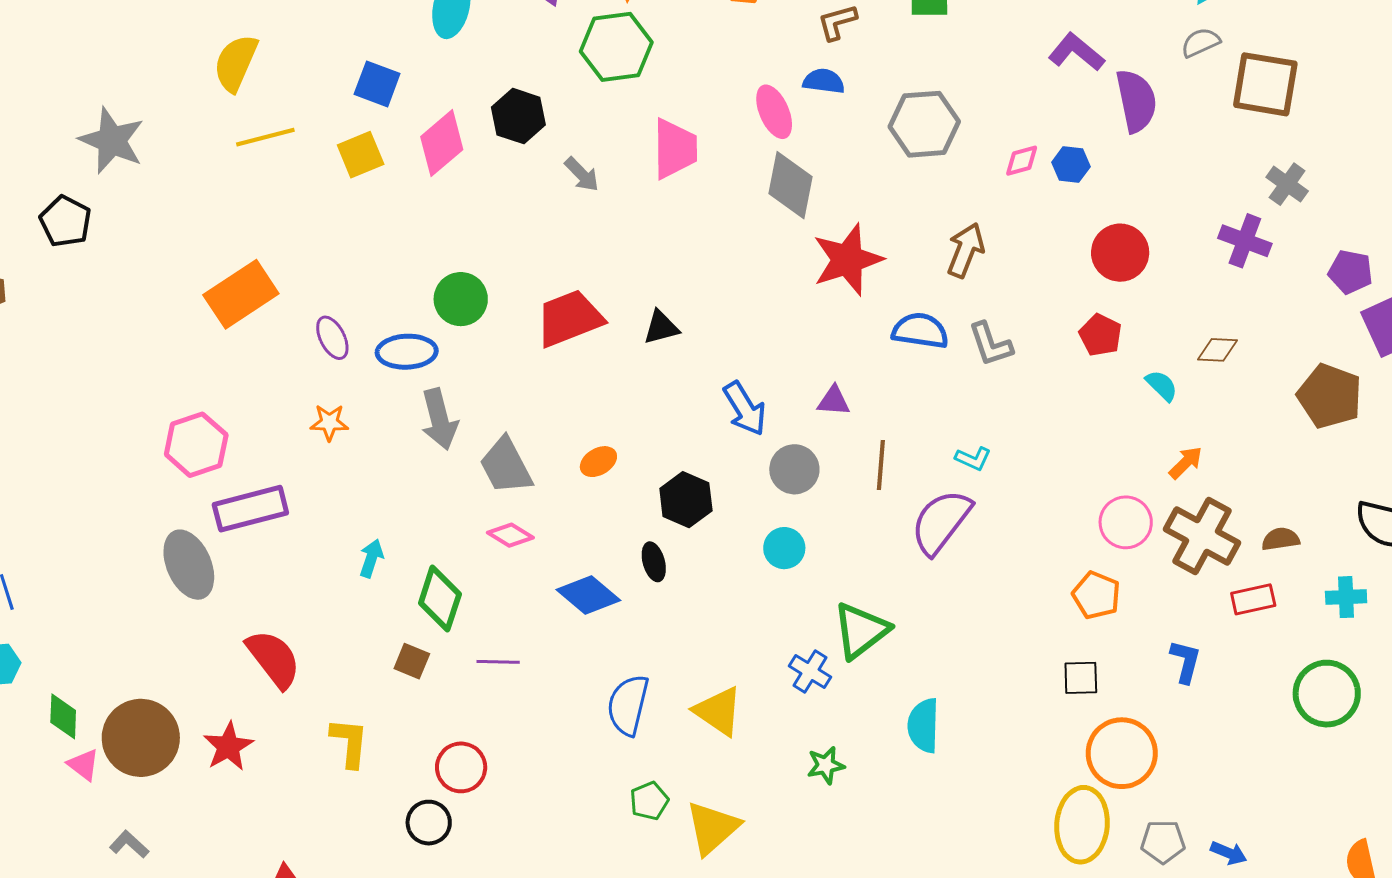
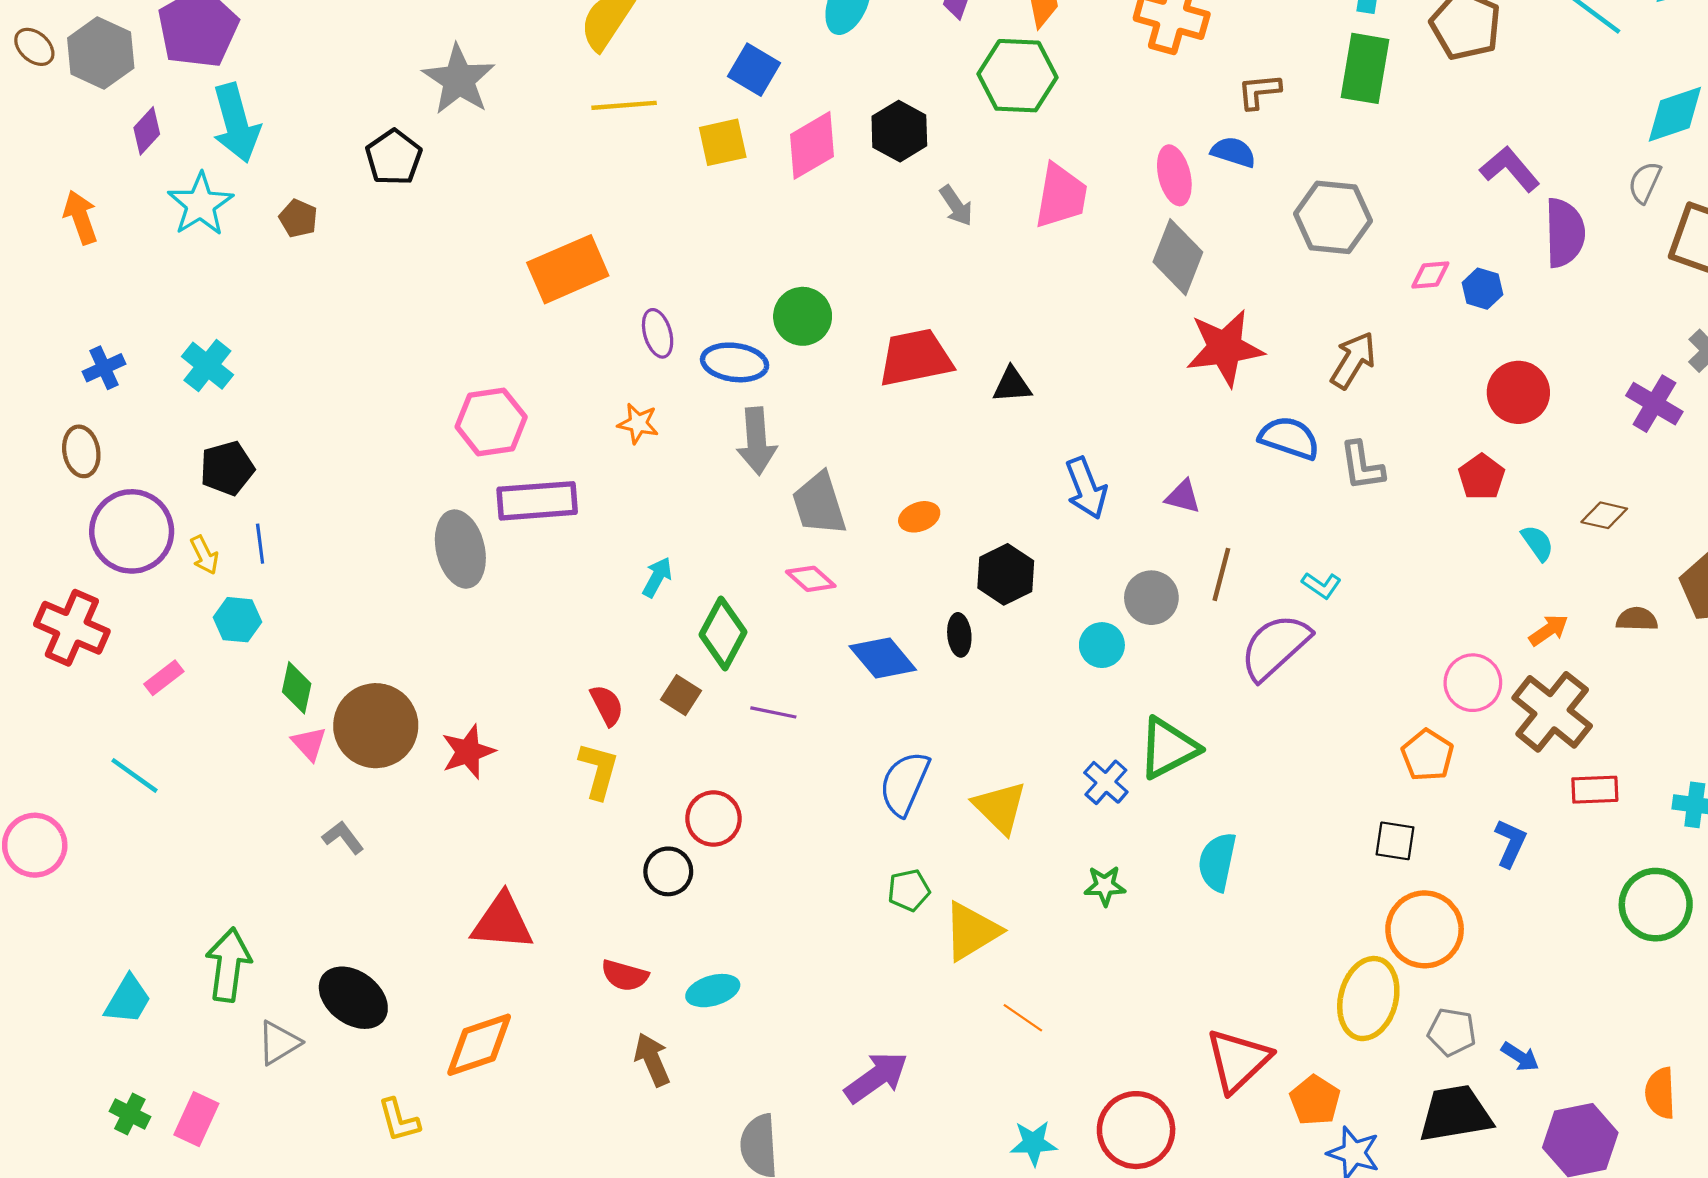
gray semicircle: (1201, 42) -> (1645, 182), turned -51
gray circle: (794, 469) -> (1151, 598), moved
brown semicircle: (1281, 539) -> (1637, 619), moved
red semicircle: (274, 659) -> (607, 705), moved, size x0.6

